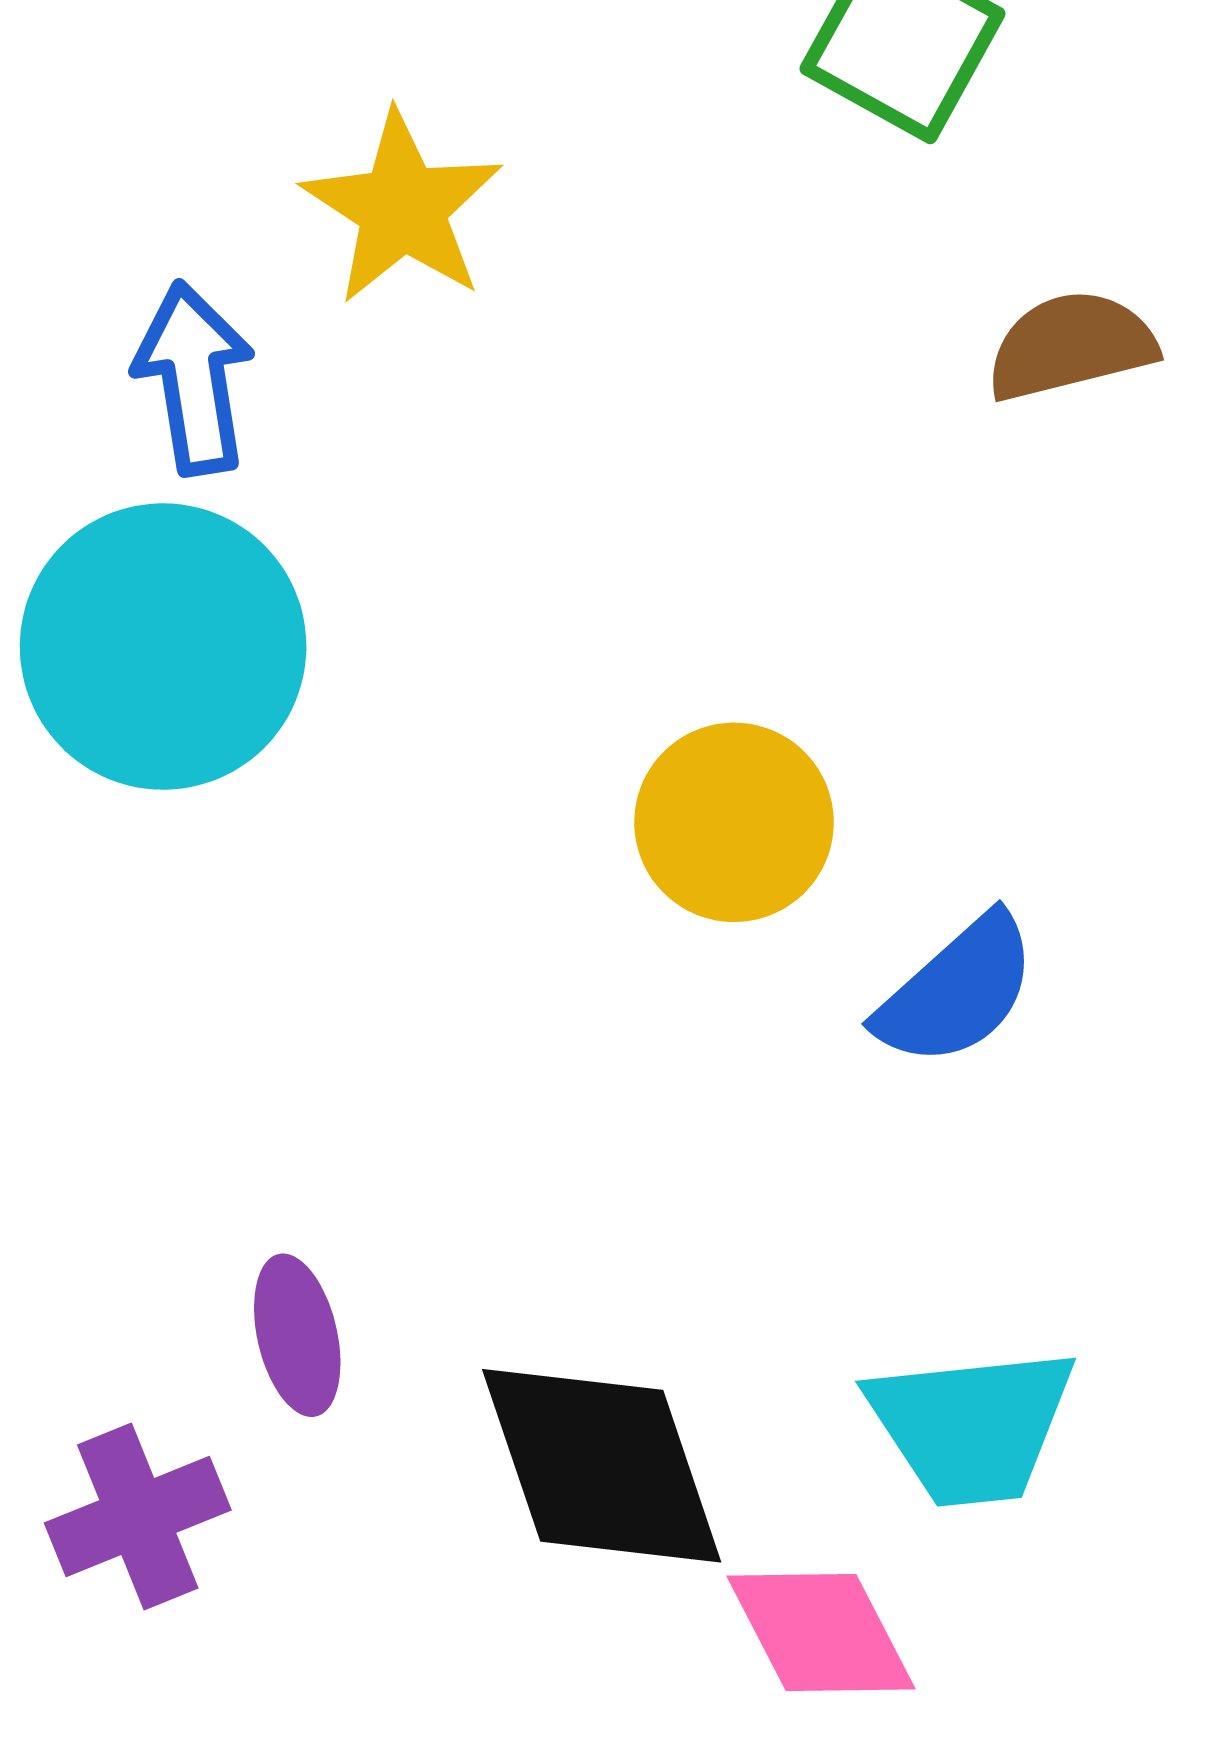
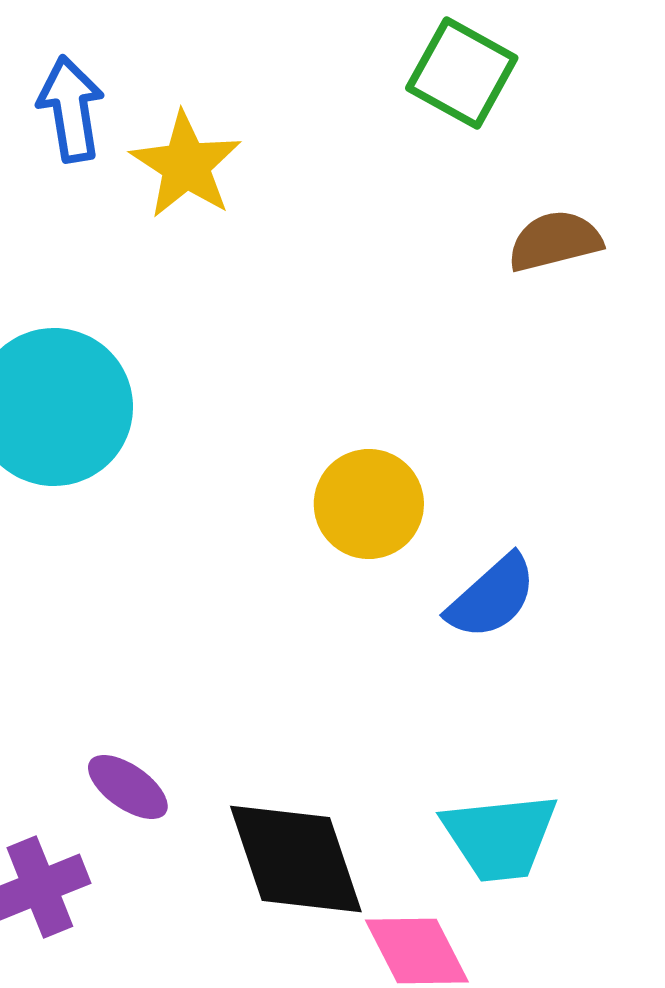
blue arrow: (194, 378) -> (71, 109), moved
purple ellipse: (297, 1335) -> (128, 787), turned -42

